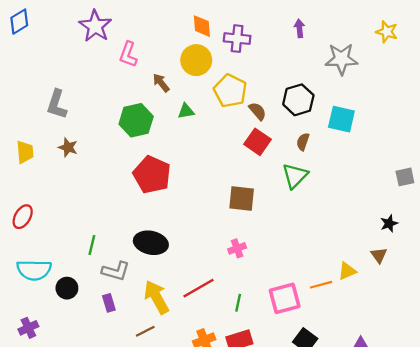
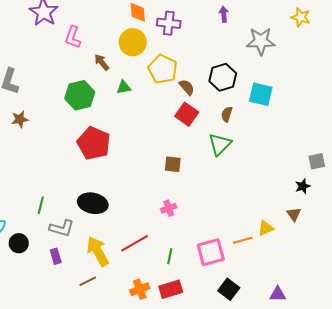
brown star: (68, 147) -> (20, 119), turned -30
gray square: (405, 177) -> (317, 161), moved
brown square: (242, 198) -> (173, 164), size x0.7

